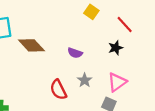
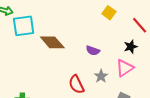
pink triangle: (117, 82) -> (125, 68), moved

